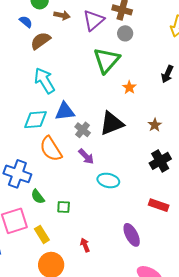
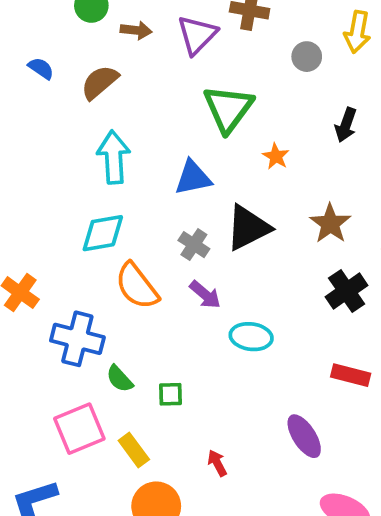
blue semicircle: (26, 22) -> (41, 68), moved
gray circle: (125, 33) -> (307, 57), moved
cyan arrow: (44, 81) -> (114, 157), turned 32
blue triangle: (65, 111) -> (193, 178), moved
brown star: (155, 125) -> (330, 224), size x1.5

